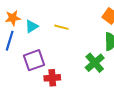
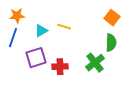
cyan triangle: (32, 26) -> (41, 31), moved
red cross: (52, 78) -> (60, 67), moved

